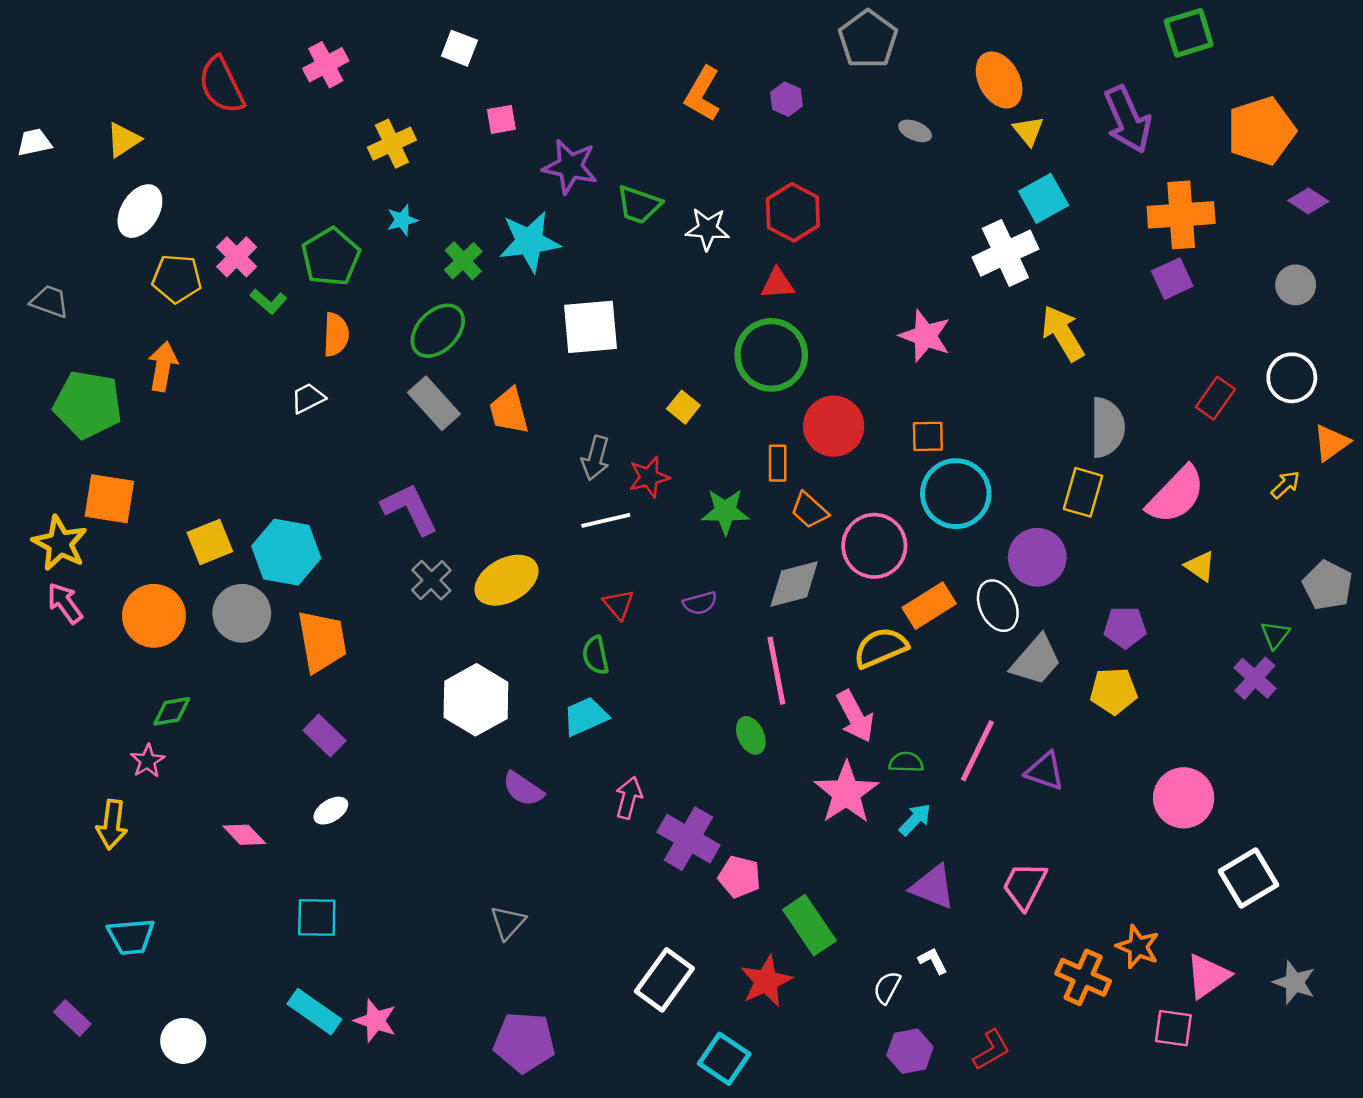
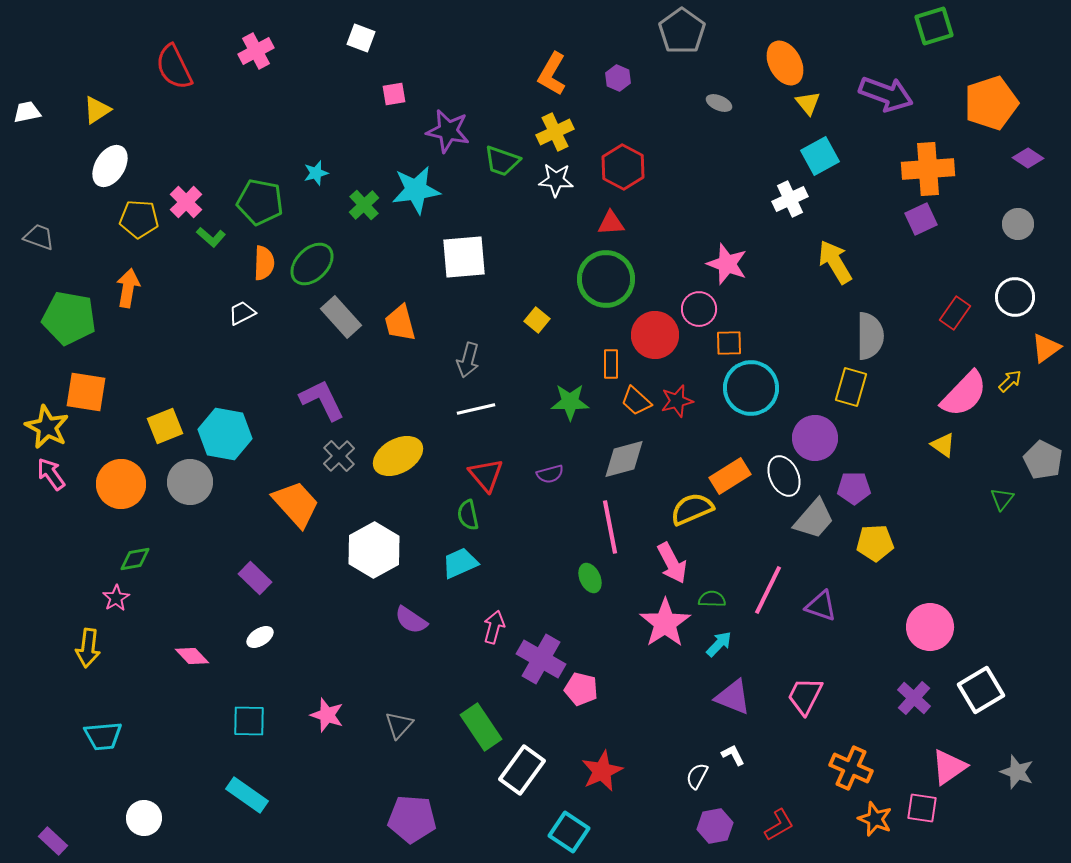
purple arrow: (1128, 119) -> (886, 94), turned -46
yellow cross: (392, 144) -> (555, 132), moved
white cross: (1005, 253) -> (790, 199), size x0.7
green pentagon: (331, 257) -> (260, 202), turned -30
green ellipse: (438, 331) -> (312, 264), moved
red star: (649, 477) -> (677, 401), moved
pink semicircle: (1176, 495) -> (964, 394), moved
pink circle: (874, 546) -> (699, 309), moved, size x0.7
red triangle: (618, 604) -> (486, 475), size x1.4
purple pentagon: (1125, 627) -> (854, 488), moved
orange trapezoid: (322, 641) -> (296, 504), moved, turned -32
purple cross: (1255, 678) -> (914, 698), moved
green rectangle: (809, 925) -> (481, 727), moved
orange star: (1138, 947) -> (875, 819), moved
purple rectangle: (72, 1018) -> (53, 841), moved
pink star: (375, 1021) -> (327, 715), moved

